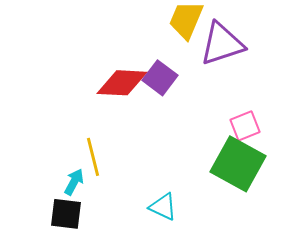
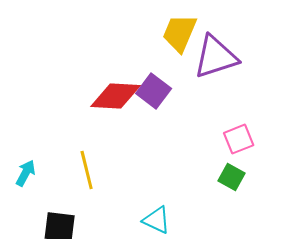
green square: (238, 164) -> (232, 177), size x0.5
cyan arrow: (74, 182) -> (26, 173), moved

